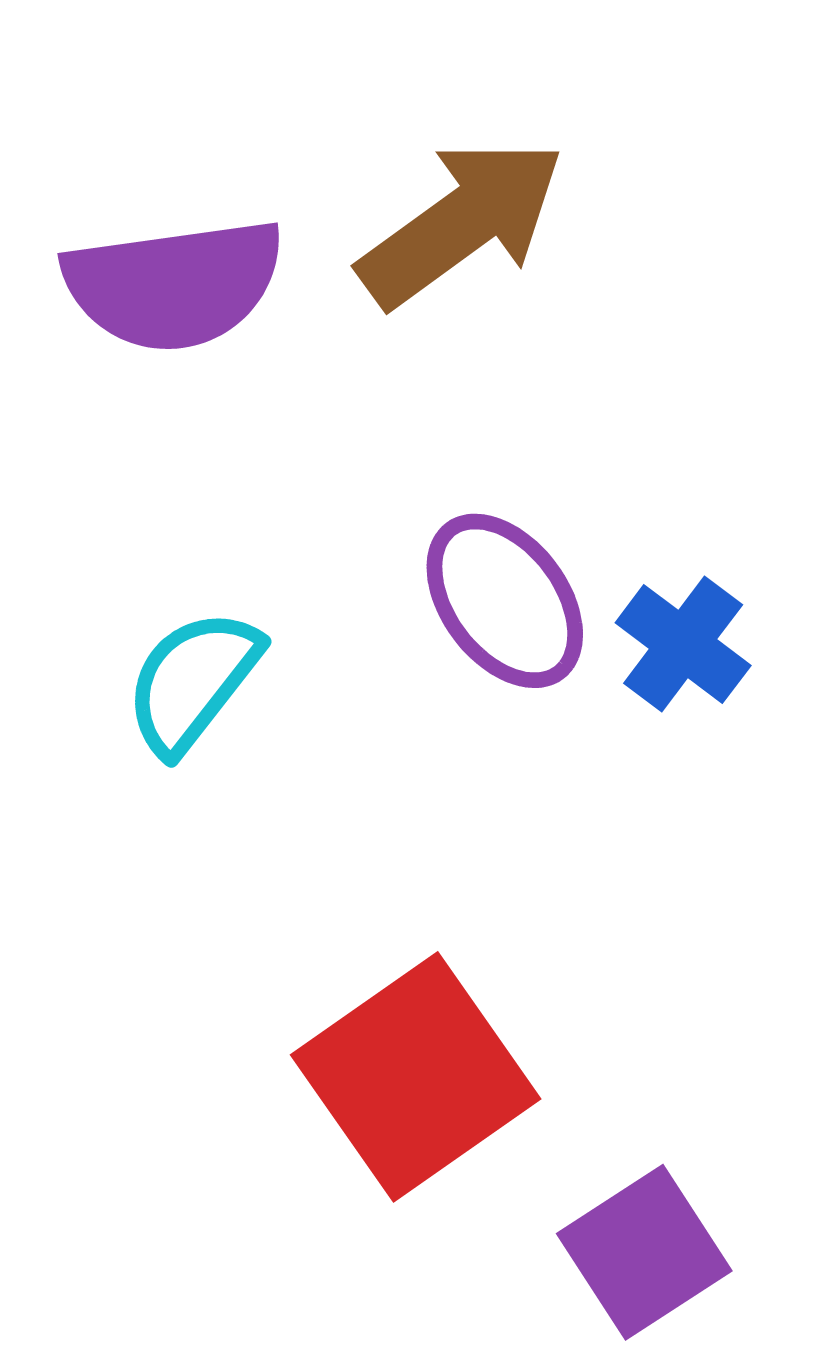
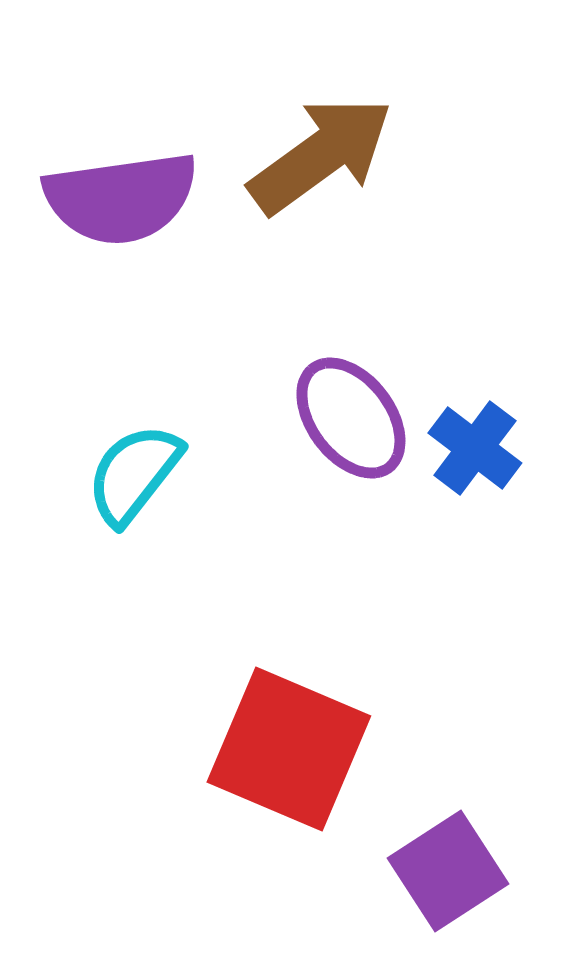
red square: (416, 1077) -> (289, 749), turned -32

